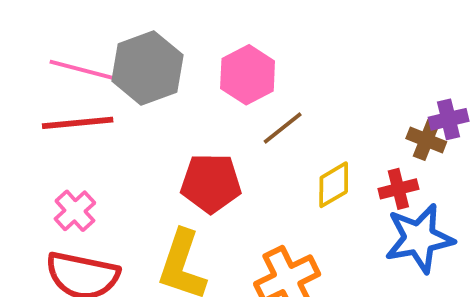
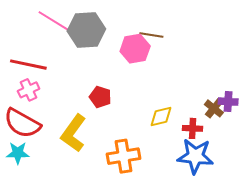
red line: (78, 123) -> (28, 65), moved
brown line: (283, 128) -> (151, 35), moved, turned 30
red pentagon: (211, 183) -> (100, 97), size x0.7

